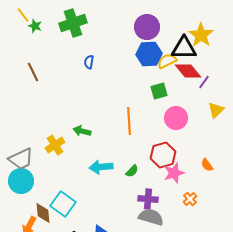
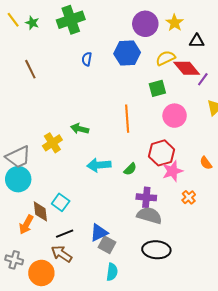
yellow line: (23, 15) -> (13, 20), moved
yellow star: (201, 35) -> (175, 23), moved, size x0.7
black triangle: (184, 48) -> (197, 41), moved, size x0.6
blue hexagon: (149, 54) -> (127, 53), moved
cyan square: (63, 204) -> (61, 202), size x0.7

